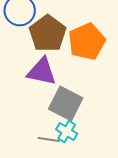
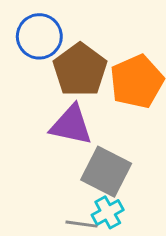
cyan cross: (67, 131) -> (108, 212), turned 30

